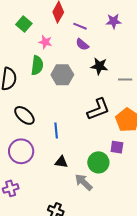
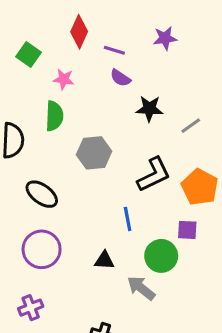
gray hexagon: (62, 75) -> (94, 153), moved
gray line: (125, 80) -> (191, 126), turned -32
blue line: (56, 130) -> (128, 219), moved

